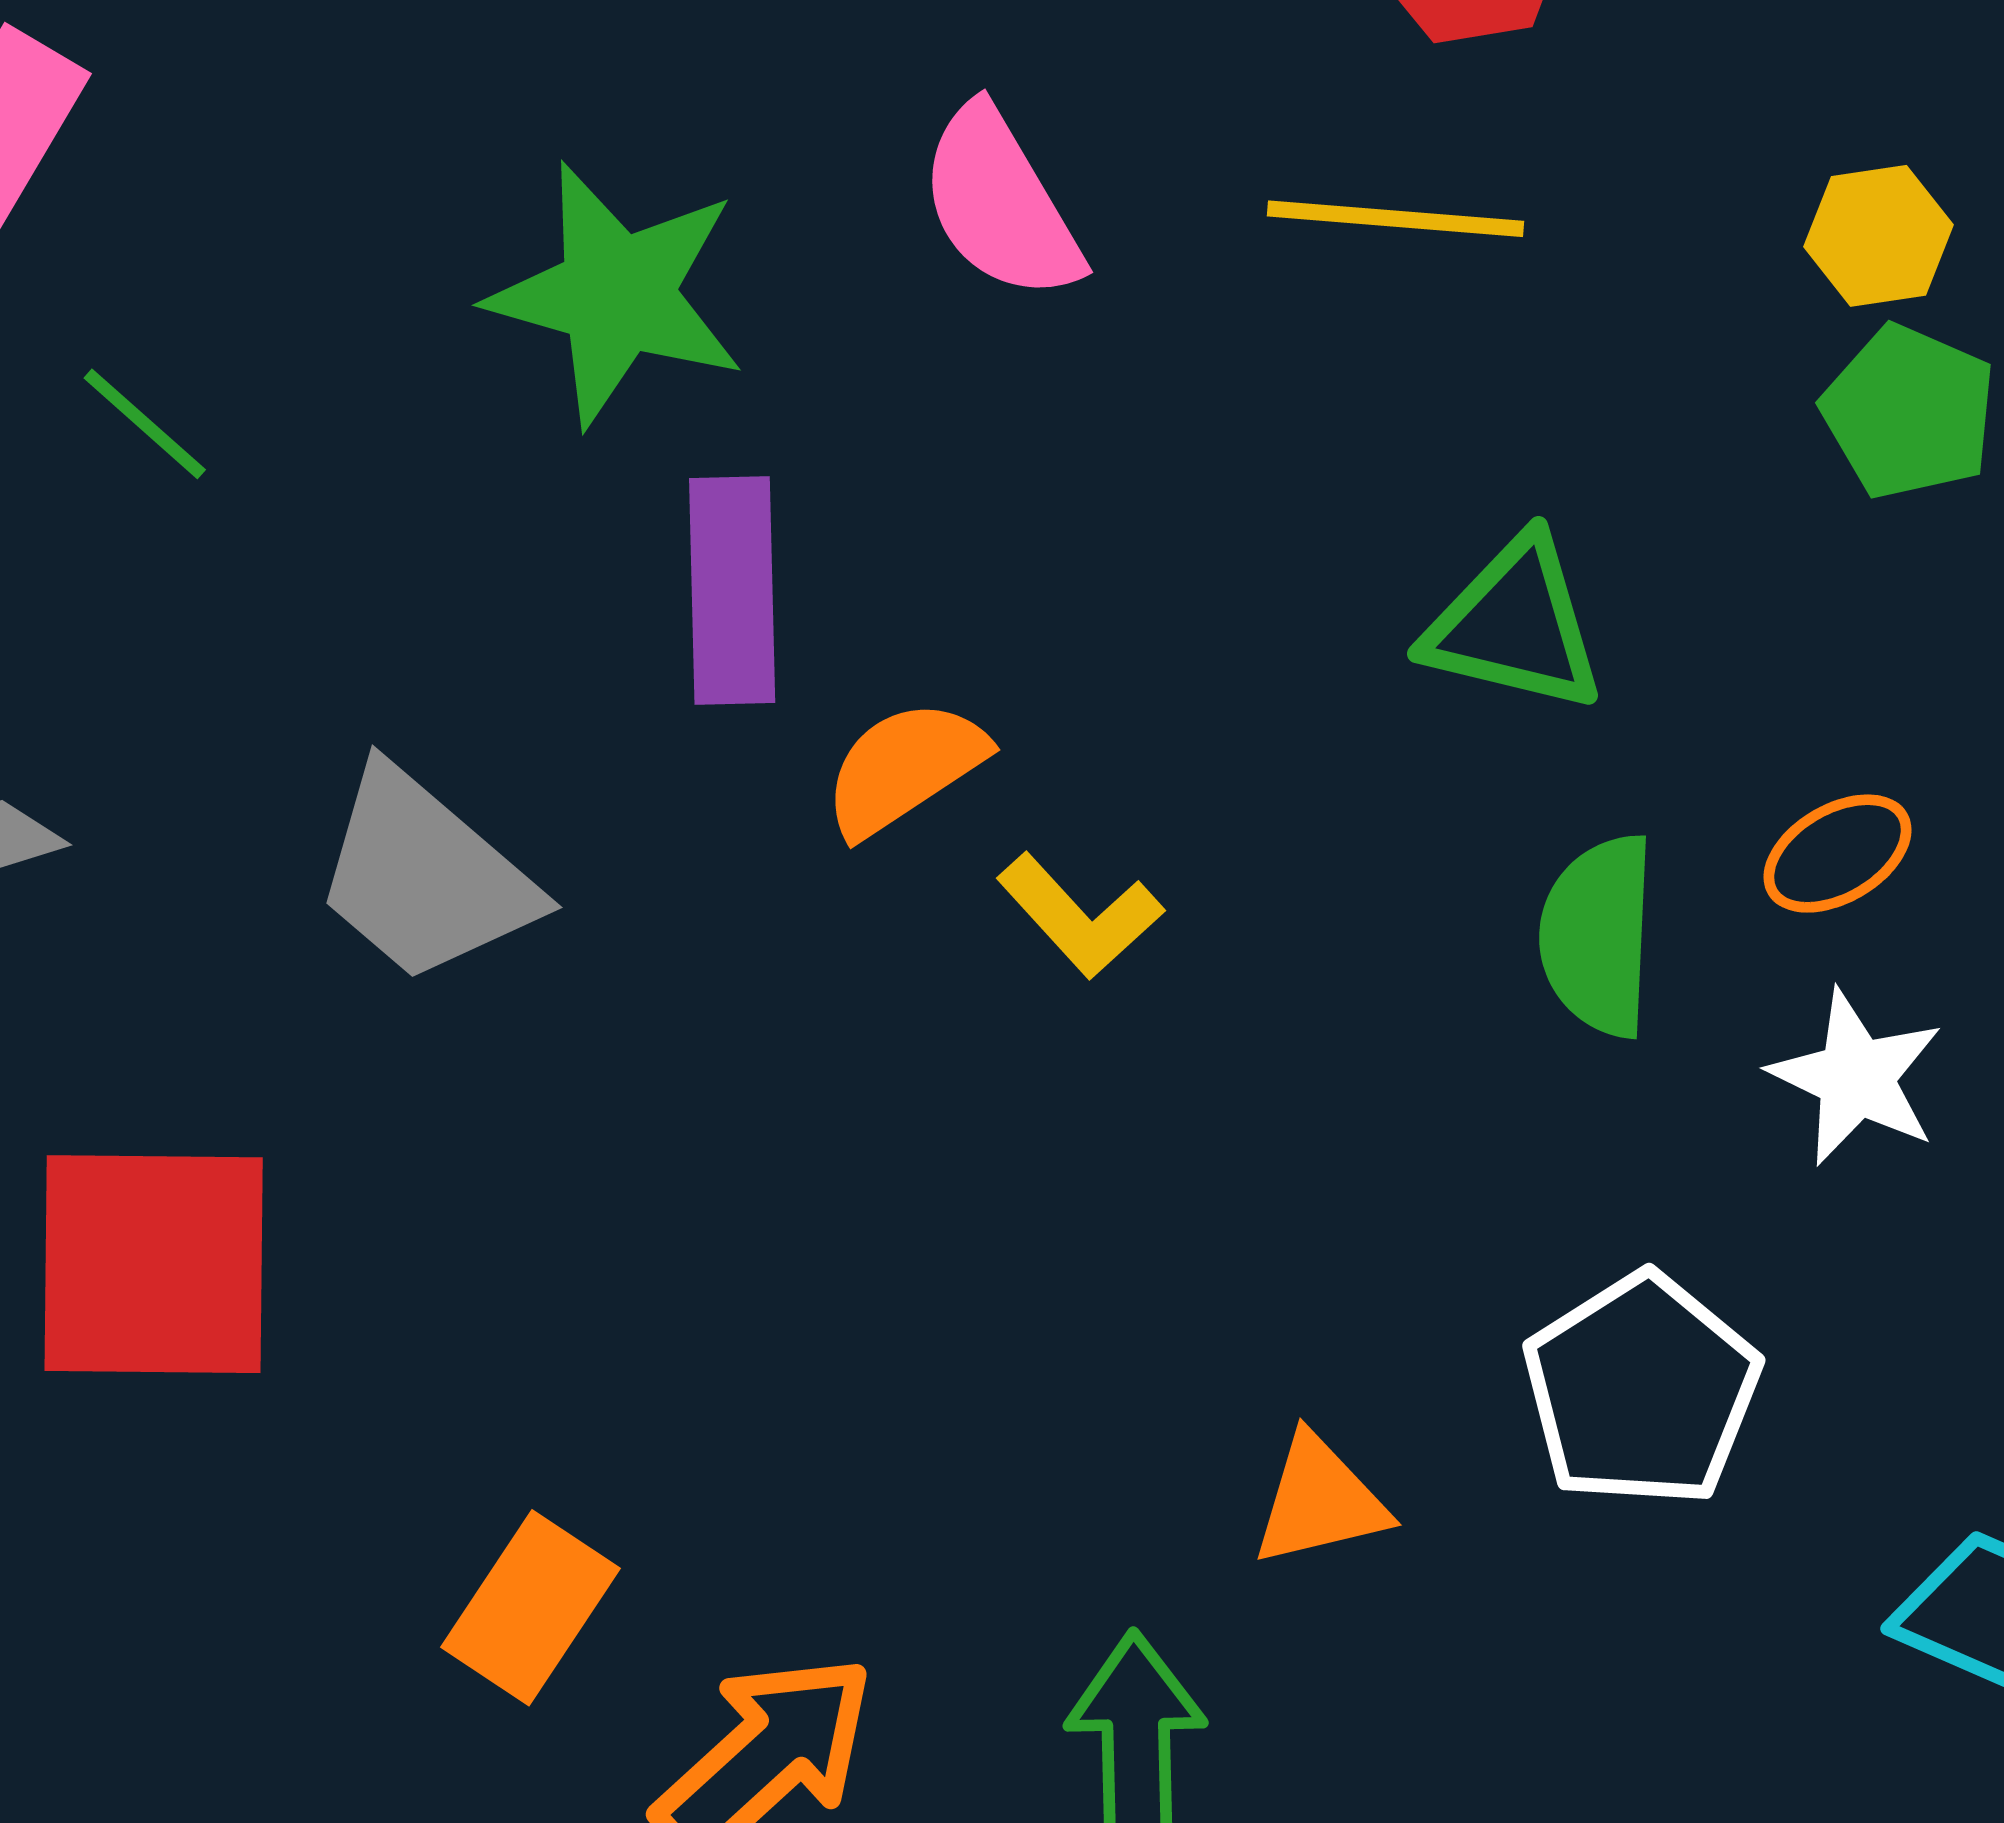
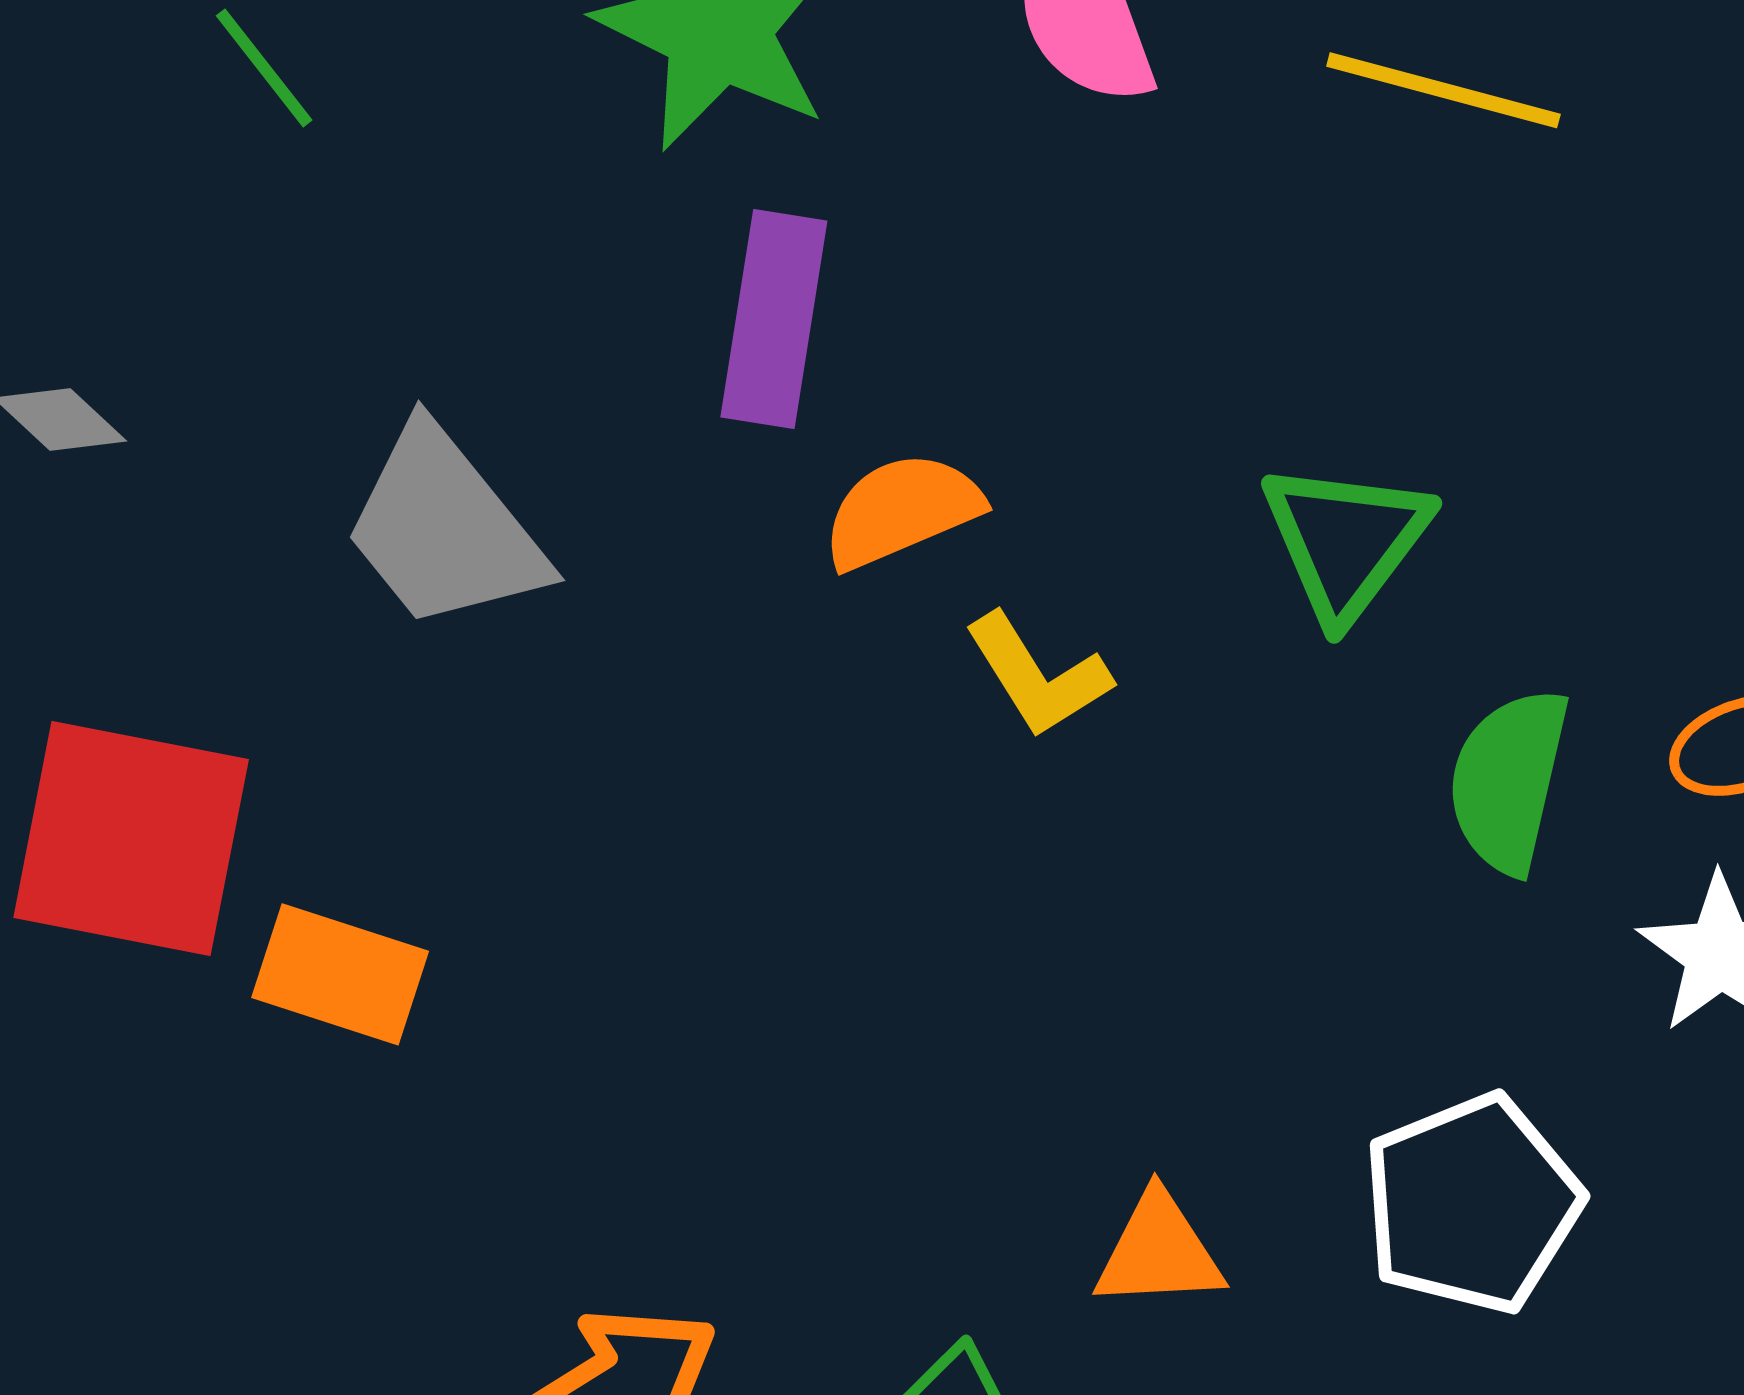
green triangle: (1514, 625) -> (1346, 540), moved, turned 43
orange rectangle: (531, 1608) -> (340, 974), moved, turned 64

